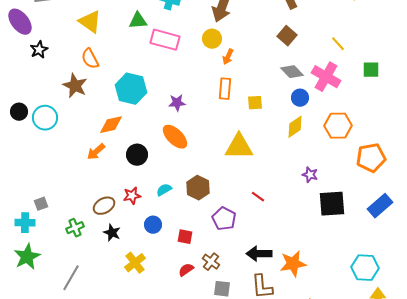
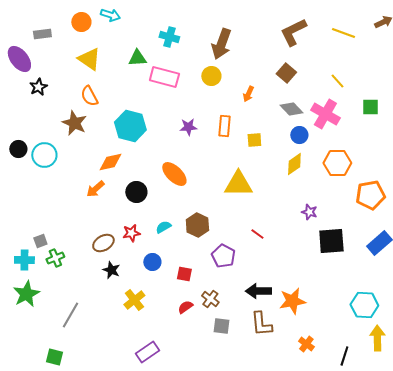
orange arrow: (228, 57) -> (248, 94), moved
purple star: (177, 103) -> (188, 127), moved
green cross: (75, 228) -> (55, 258), moved

